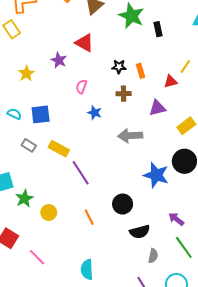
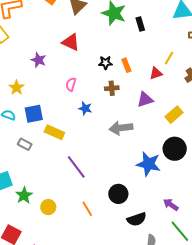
purple star: (59, 60) -> (38, 60), moved
yellow star: (26, 73) -> (17, 88), moved
yellow rectangle: (59, 149) -> (54, 132), moved

